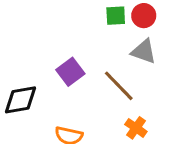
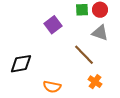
purple square: (70, 72) -> (53, 25), moved

